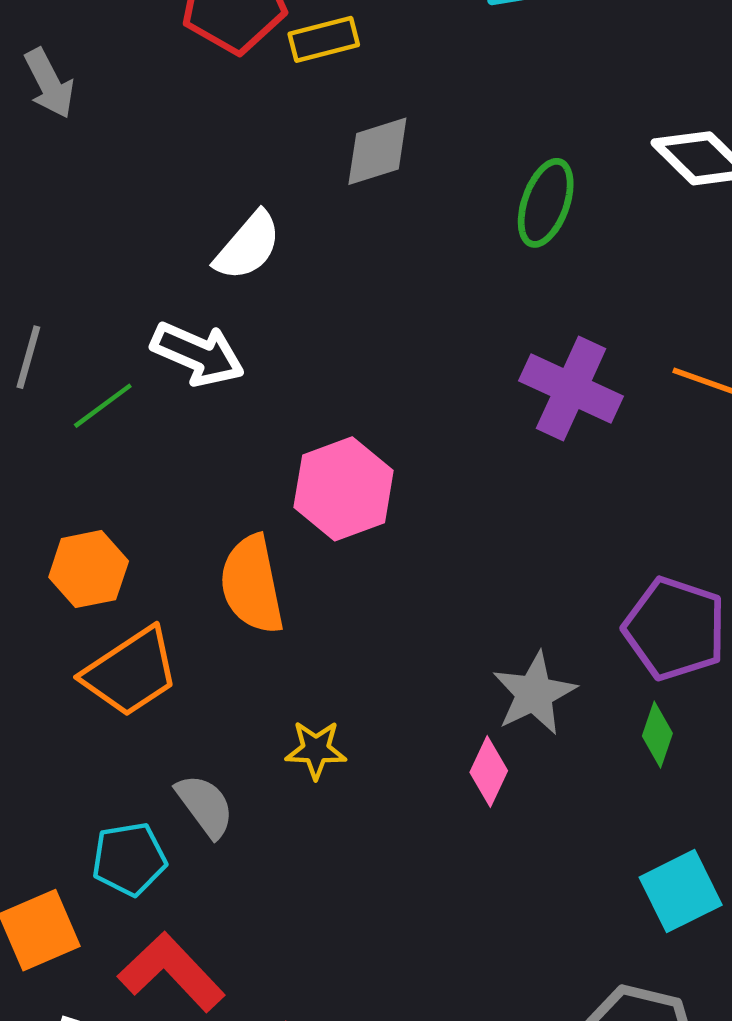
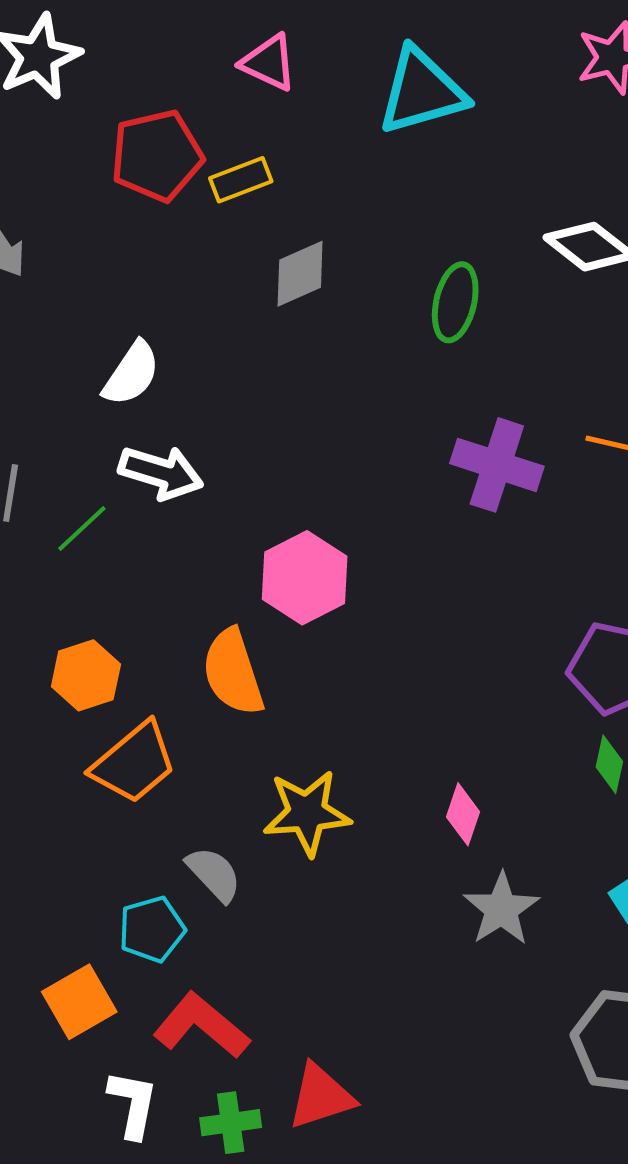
white semicircle: (248, 246) -> (131, 374), moved
gray star: (534, 693) -> (501, 909), moved
yellow star: (316, 750) -> (307, 813), size x1.6

